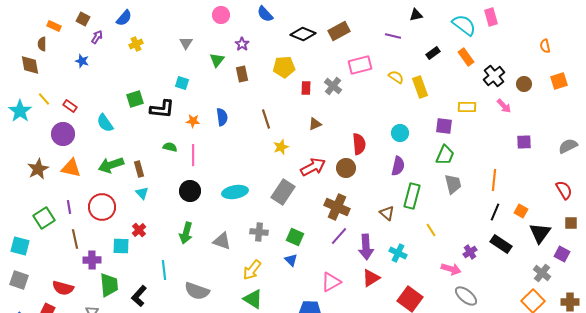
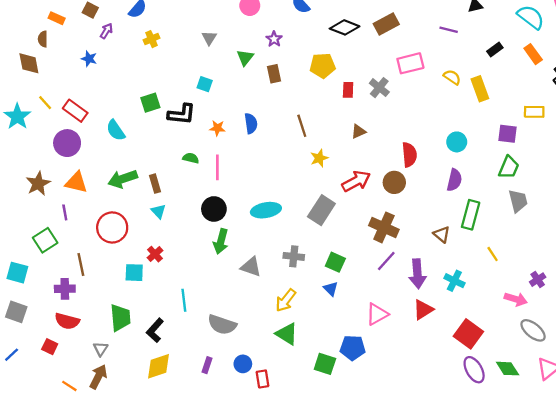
red rectangle: (70, 106) -> (75, 111), size x1.5
purple line: (69, 207) -> (65, 212), moved
green arrow: (186, 233) -> (221, 241), moved
purple cross: (92, 260) -> (65, 289), moved

